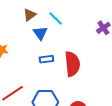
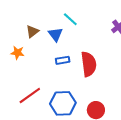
brown triangle: (30, 15) -> (32, 31), moved

